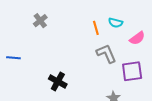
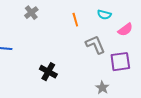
orange line: (96, 28) -> (75, 20), moved

